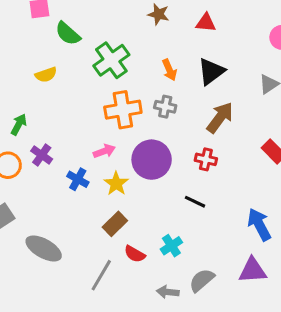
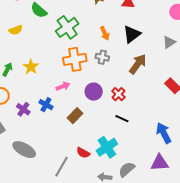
yellow semicircle: (46, 75) -> (16, 30), moved
purple cross: (42, 155) -> (23, 109), moved
red cross: (206, 159) -> (118, 94), moved, turned 32
purple circle: (152, 160) -> (94, 92), size x0.7
yellow star: (116, 184) -> (31, 67), moved
brown rectangle: (115, 224) -> (75, 116), moved
cyan cross: (171, 246) -> (107, 147), size x1.5

